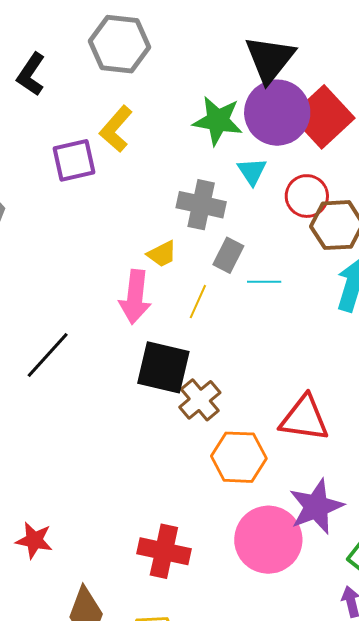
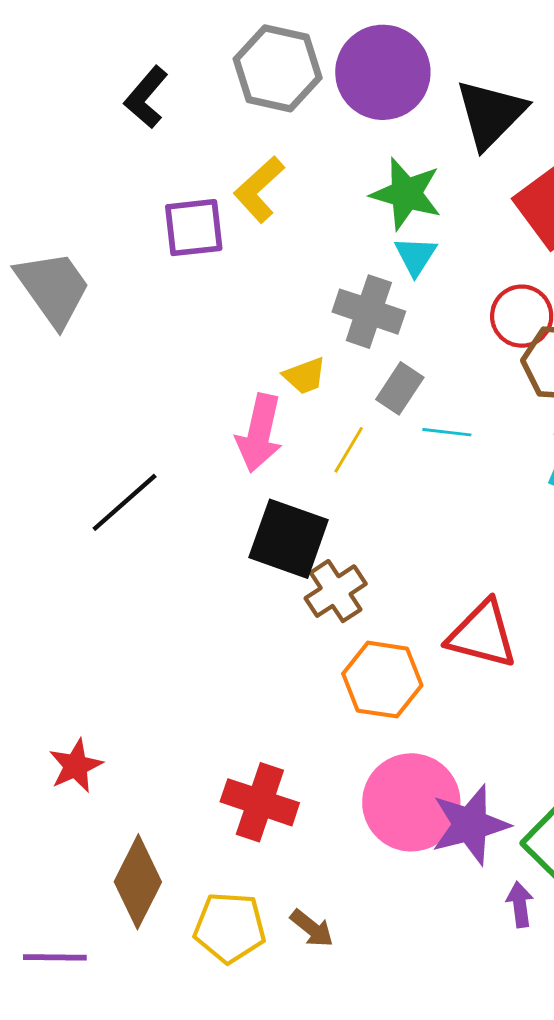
purple circle: (277, 113) -> (383, 72), moved
cyan triangle: (252, 171) -> (416, 256), moved
purple star: (316, 507) -> (470, 825), moved
red star: (34, 540) -> (76, 766), turned 30

